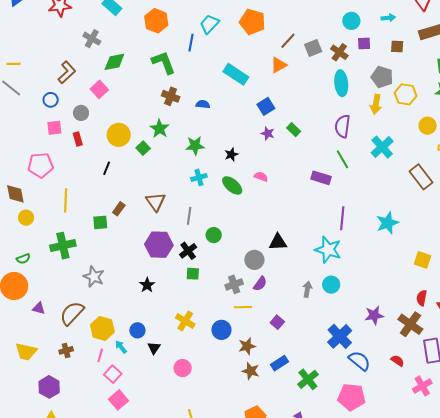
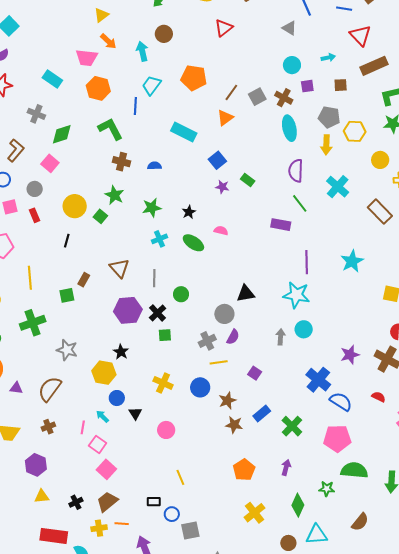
yellow hexagon: (102, 328) -> (104, 373), moved

